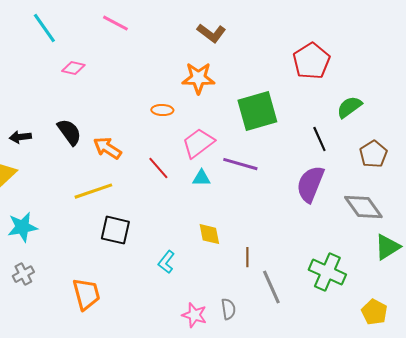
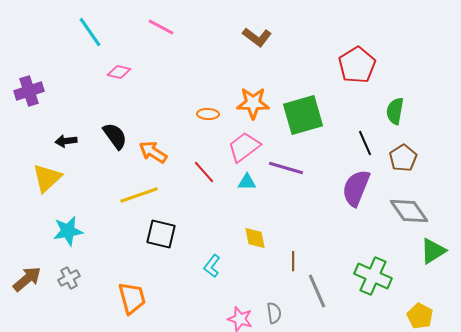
orange star: (198, 78) -> (253, 103), moved
green semicircle: (349, 107) -> (395, 111), turned -44
brown pentagon: (373, 154) -> (403, 158), moved

